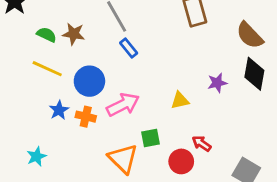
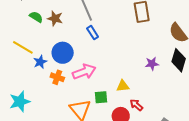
yellow line: (47, 69) -> (23, 47), moved
yellow triangle: (180, 100) -> (123, 86), moved
blue star: (59, 110) -> (40, 62), moved
cyan star: (36, 157) -> (20, 102), size x1.5

